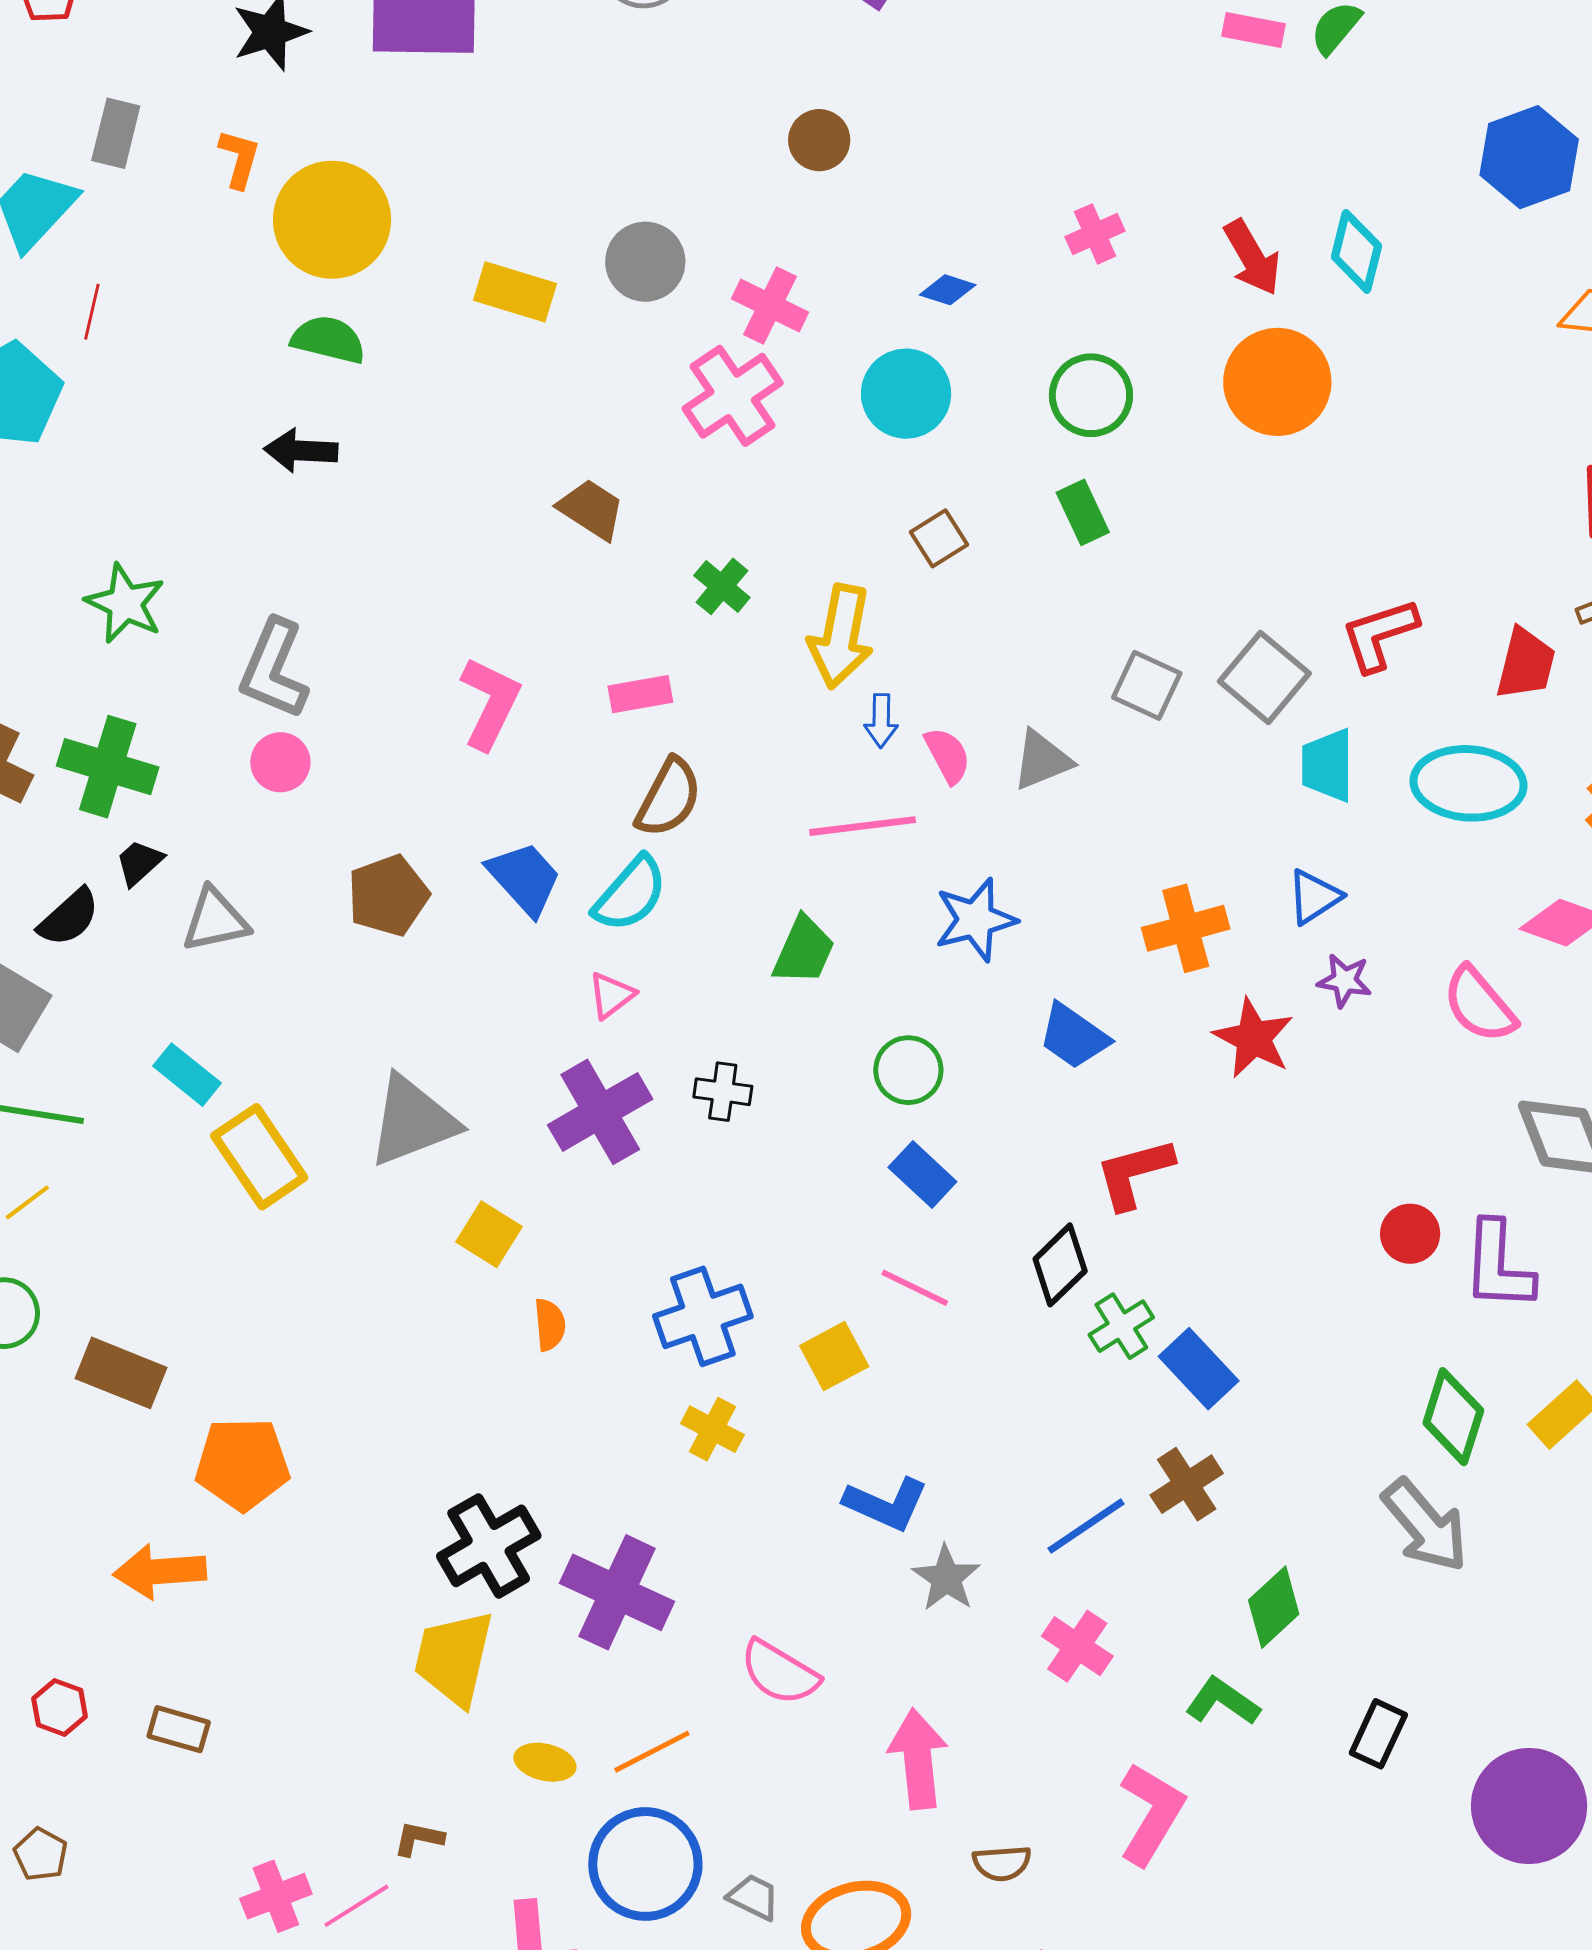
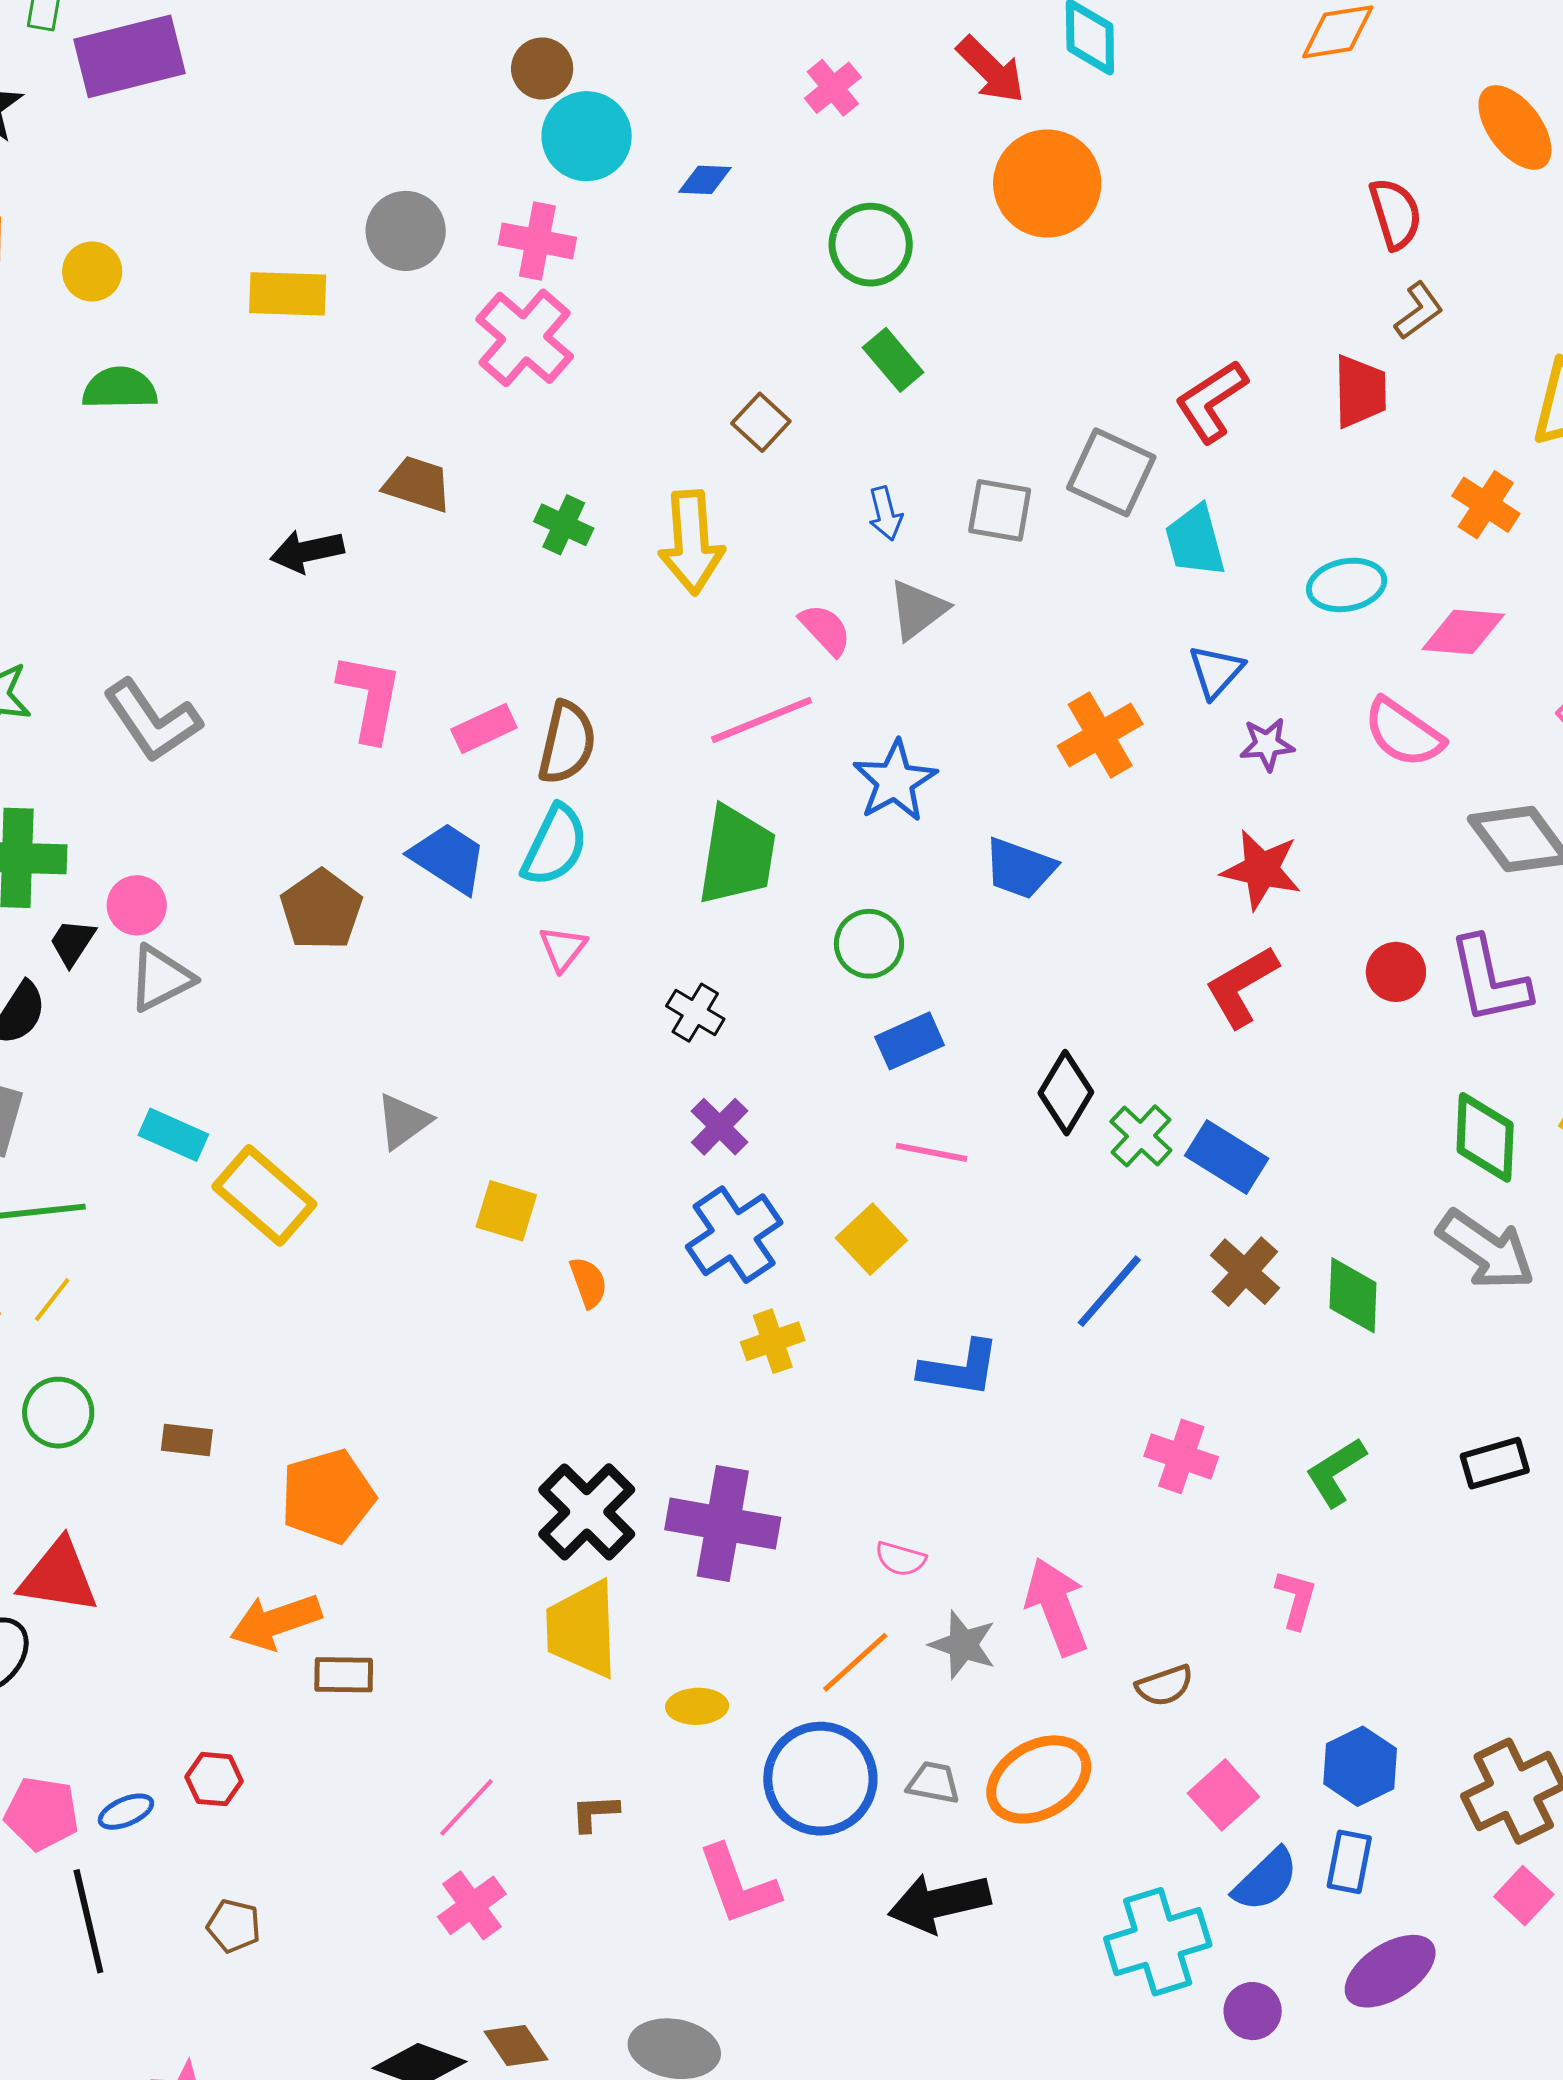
yellow circle: (332, 220) -> (92, 271), size x0.5
cyan circle: (906, 394) -> (587, 136), moved
black arrow: (301, 451) -> (307, 551), moved
gray L-shape: (274, 669) -> (152, 721), turned -42
pink rectangle: (640, 694) -> (484, 728), moved
blue arrow: (881, 721) -> (885, 514), moved
pink circle: (280, 762) -> (137, 905), moved
cyan ellipse: (1468, 783) -> (1347, 585), moved, size x0.7
green trapezoid: (804, 950) -> (737, 855), size x1.4
red star: (1253, 1038) -> (1261, 870), moved
black cross: (723, 1092) -> (695, 1013), turned 38
purple cross: (600, 1112) -> (720, 1127), moved, size x0.6
gray triangle: (413, 1121) -> (403, 1121), size x0.6
red L-shape: (1134, 1173) -> (1242, 986), moved
blue rectangle: (922, 1175) -> (910, 1041), turned -52
brown rectangle: (121, 1373) -> (187, 1440), size x0.6
yellow cross: (712, 1429) -> (773, 1341), turned -32
blue line: (1086, 1526) -> (1109, 1291), moved
gray star: (946, 1578) -> (963, 1645), moved
green diamond: (1274, 1607) -> (1353, 1295), moved, turned -30
pink semicircle: (780, 1672) -> (901, 1559), size x0.6
green L-shape: (1223, 1701) -> (1336, 1472), turned -52
brown rectangle: (179, 1729) -> (344, 1675), moved
black rectangle: (1378, 1734) -> (1495, 1463), turned 64
orange line: (652, 1752) -> (855, 1662), moved
pink L-shape: (1151, 1814) -> (1296, 1599), size x0.6
pink line: (356, 1906) -> (466, 1807), moved

